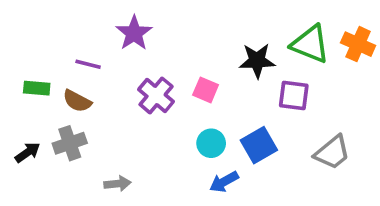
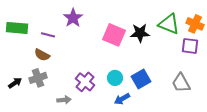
green rectangle: (37, 88) -> (17, 28), moved, size x1.5
pink square: (206, 90) -> (114, 35), moved, size x1.6
purple cross: (156, 95) -> (85, 82), moved
purple square: (294, 95) -> (190, 46), moved
gray trapezoid: (332, 152) -> (181, 83), turned 100

